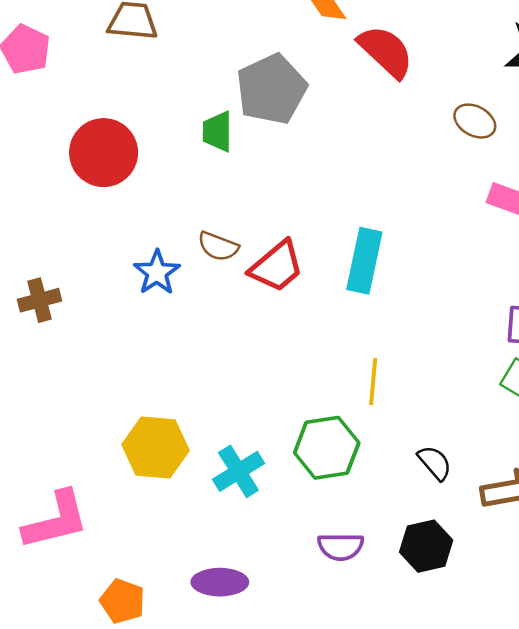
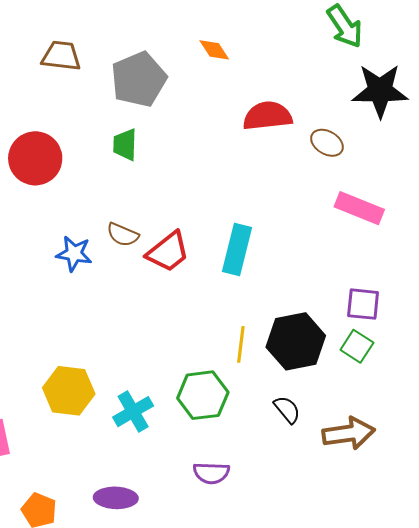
red semicircle: (386, 51) -> (267, 116), moved, turned -51
gray pentagon: (271, 89) -> (139, 79), moved
blue star: (157, 272) -> (74, 254), turned -30
black hexagon: (426, 546) -> (296, 341), moved, size x1.4

